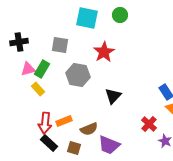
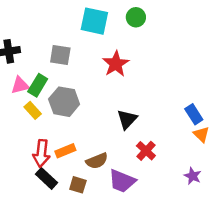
gray hexagon: (78, 75) -> (64, 102), moved
red cross: (149, 124) -> (146, 151), moved

